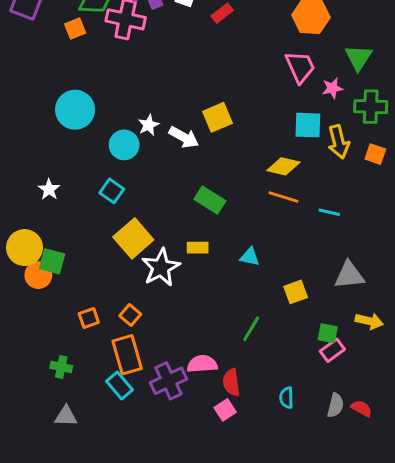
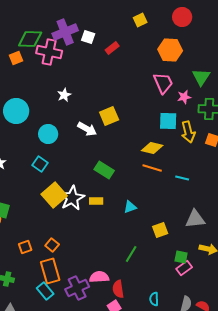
white star: (149, 125) -> (64, 95), moved
cyan triangle: (250, 257) -> (130, 207), turned -32
white star: (161, 267) -> (72, 198), moved

